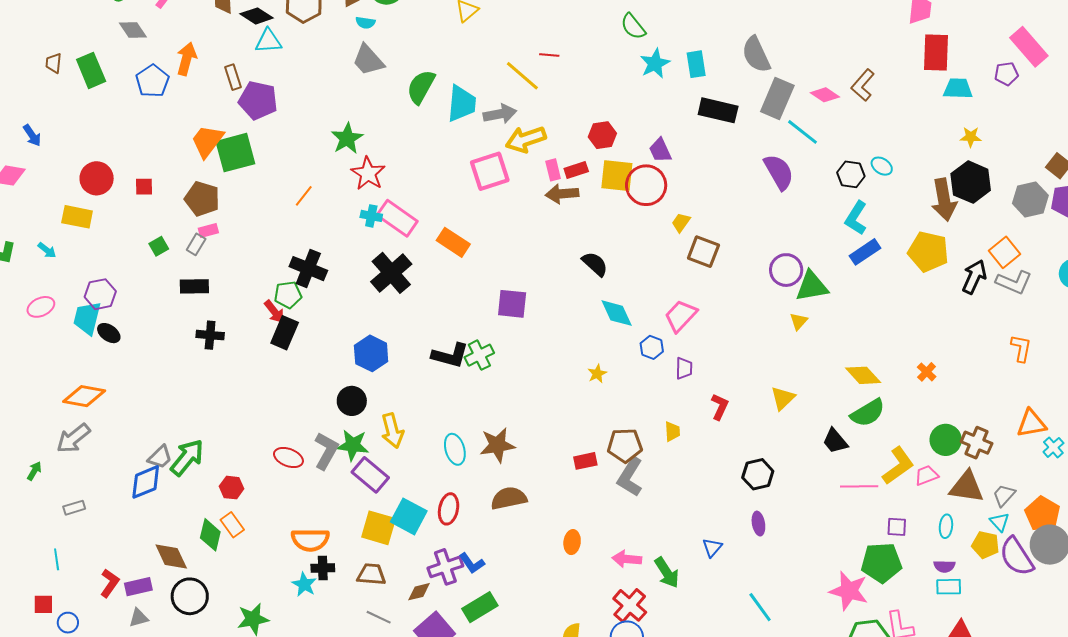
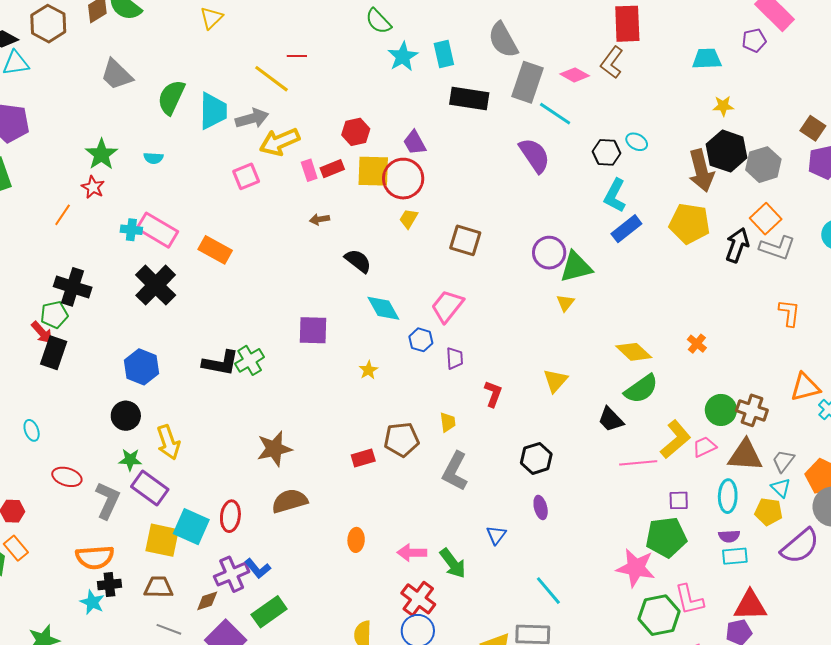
cyan semicircle: (365, 23) -> (153, 158), moved
red rectangle: (936, 52) -> (627, 24), moved
pink square: (490, 171) -> (246, 176), size x0.7
red star: (368, 173) -> (93, 187), moved, size x0.7
brown arrow: (562, 194) -> (320, 219), moved, size x0.6
gray hexagon: (1030, 199) -> (763, 165), moved
yellow trapezoid: (681, 222) -> (409, 219), moved
purple square: (512, 304) -> (313, 330), moved
green star: (353, 445) -> (130, 460), size x0.7
cyan ellipse: (455, 449) -> (32, 430), moved, size x0.7
gray L-shape: (326, 451) -> (108, 500), moved
gray L-shape: (630, 477) -> (455, 471), moved
cyan ellipse: (946, 526) -> (728, 496), size x1.4
purple semicircle: (1017, 557) -> (800, 546), moved, turned -93

